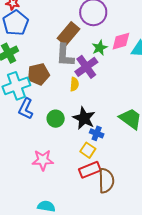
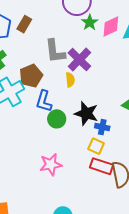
brown rectangle: (68, 34) -> (24, 24), moved, size x0.7
green star: (100, 48) -> (90, 22), moved
blue L-shape: (26, 109) -> (44, 101), moved
red rectangle: (90, 170) -> (102, 166), turned 50

